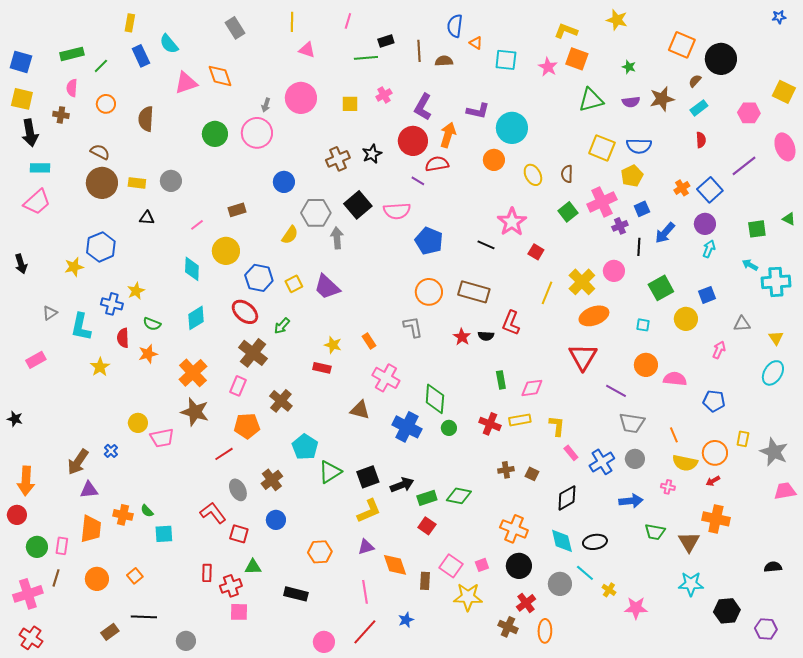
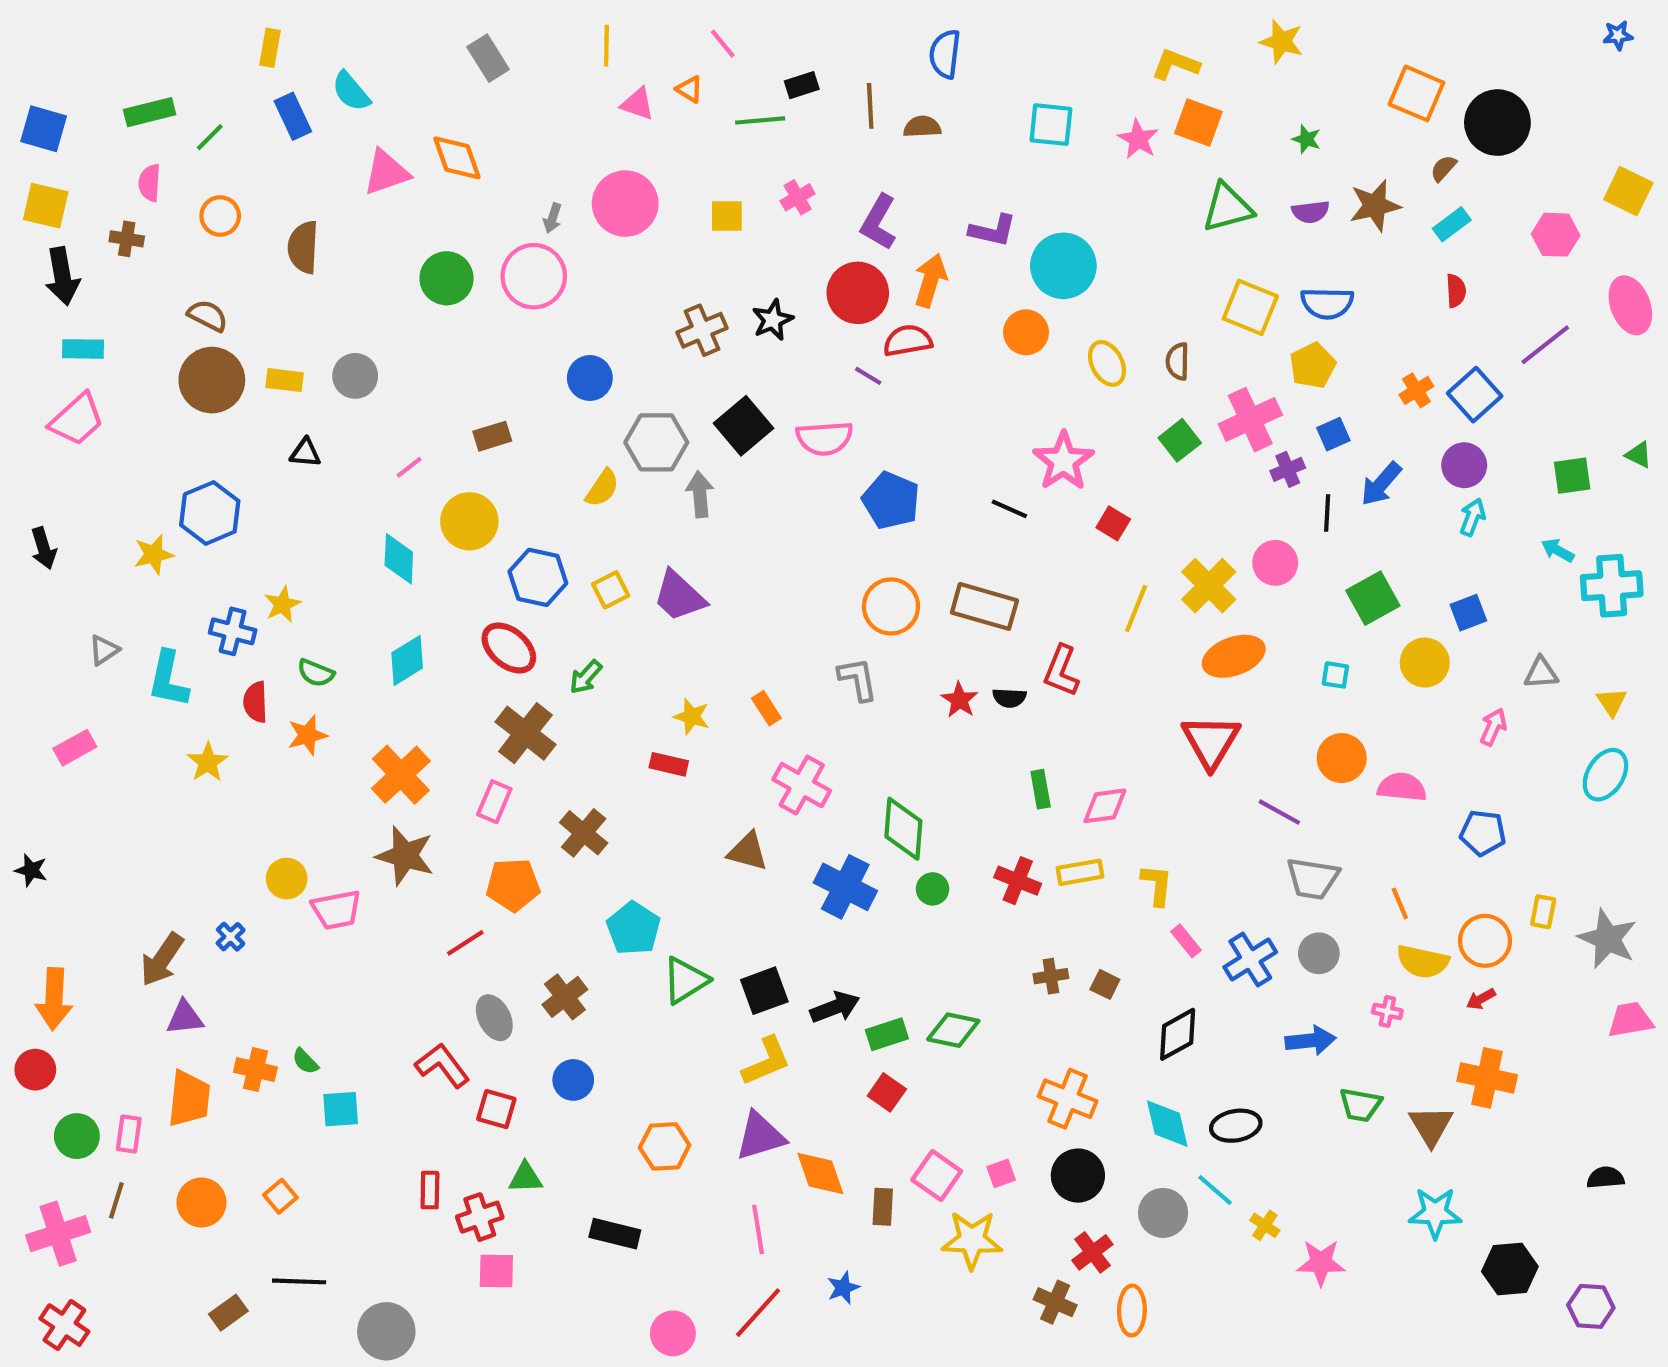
pink line: (348, 21) -> (723, 44), turned -56
orange triangle: (476, 43) -> (690, 89), moved
purple triangle: (366, 547) -> (760, 1136), size x1.5
gray circle: (186, 641) -> (386, 1331), size x1.4

